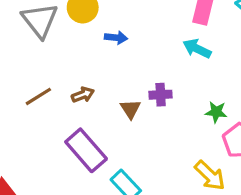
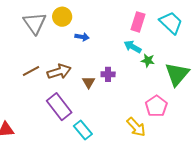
brown arrow: (83, 95) -> (59, 72), size x1.6
green star: (216, 112) -> (148, 61), moved

